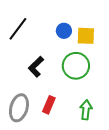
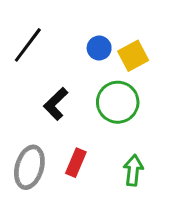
yellow square: (86, 36) -> (133, 56), turned -30

